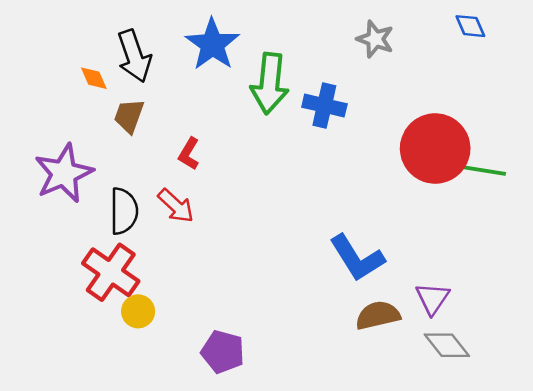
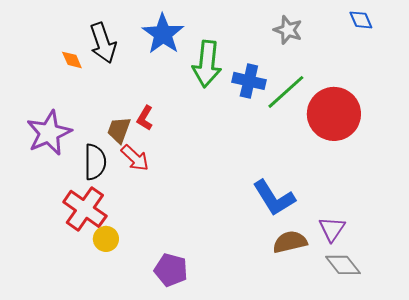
brown trapezoid: (129, 116) -> (119, 130), moved
green line: (477, 169) -> (286, 92), moved, turned -51

